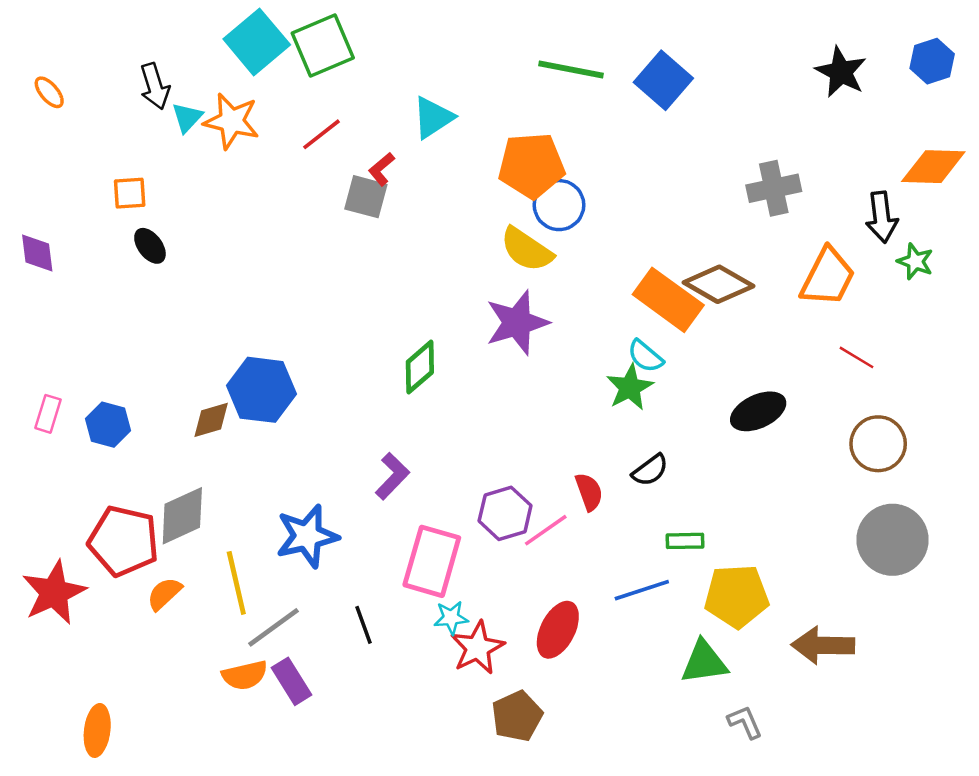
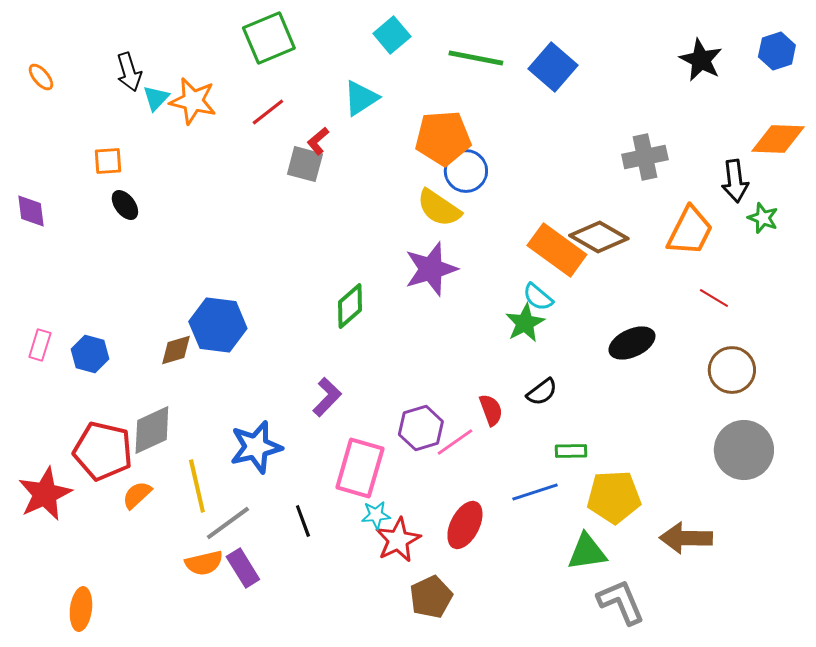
cyan square: (257, 42) -> (392, 35), moved, size x0.7
gray L-shape: (745, 722) -> (621, 602), size x1.6

